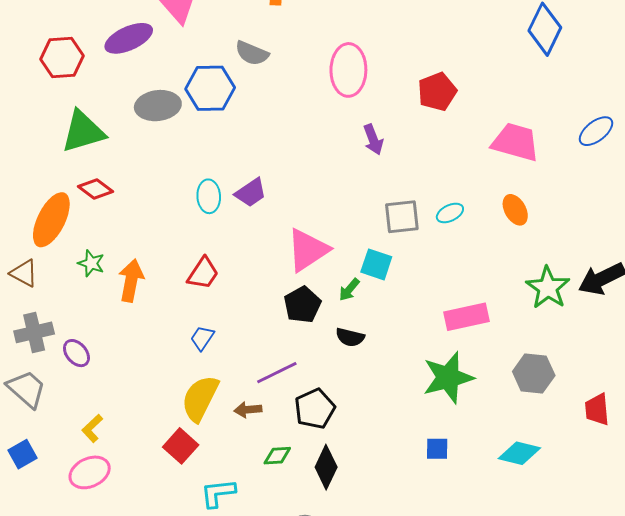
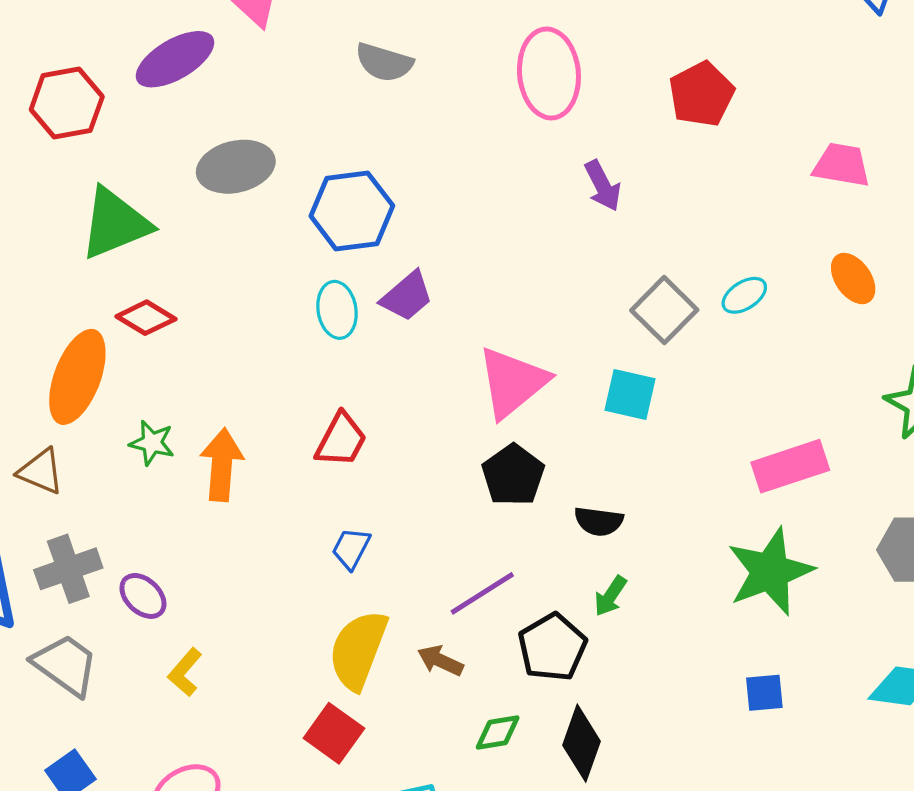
blue hexagon: (210, 88) -> (352, 211), moved
pink trapezoid: (515, 142) -> (842, 165), size x0.7
gray square: (402, 217) -> (664, 310), turned -33
green arrow: (349, 290) -> (610, 596), moved
brown arrow: (248, 410) -> (440, 661), turned 36
yellow L-shape: (92, 428) -> (185, 672), moved

